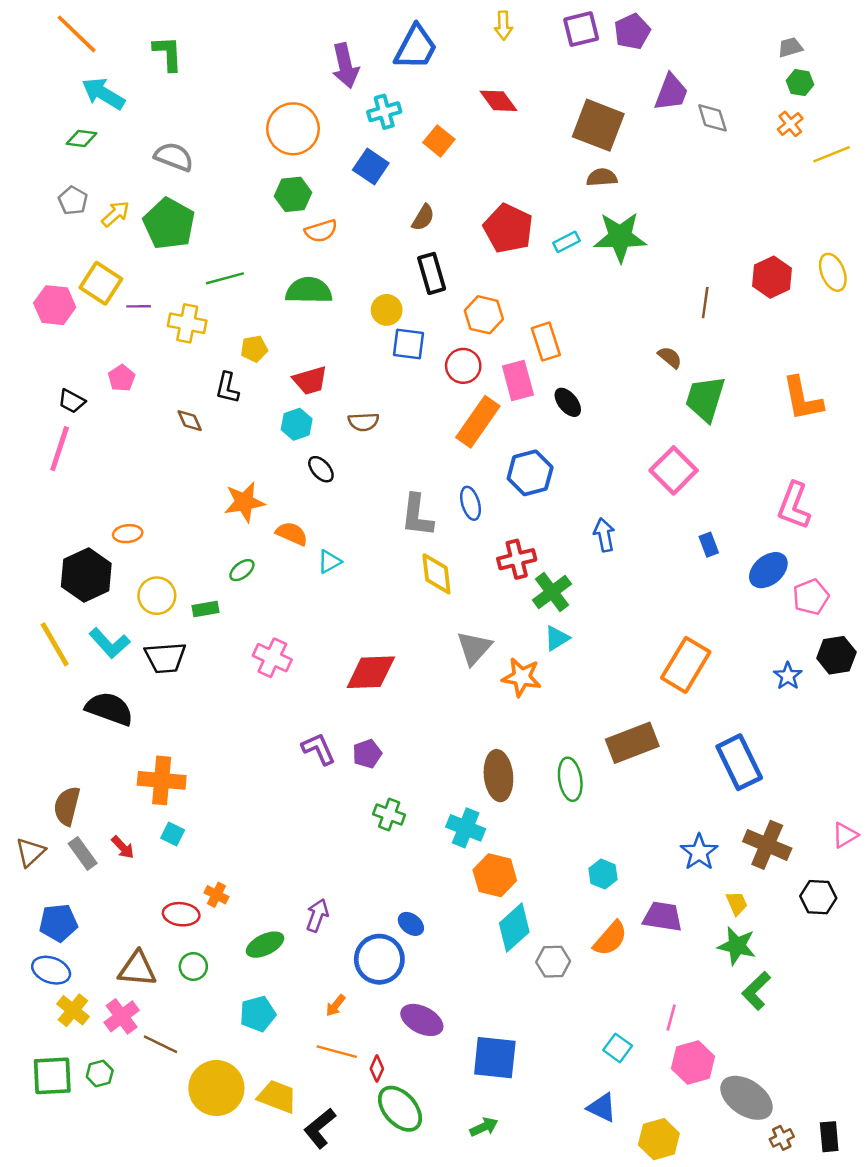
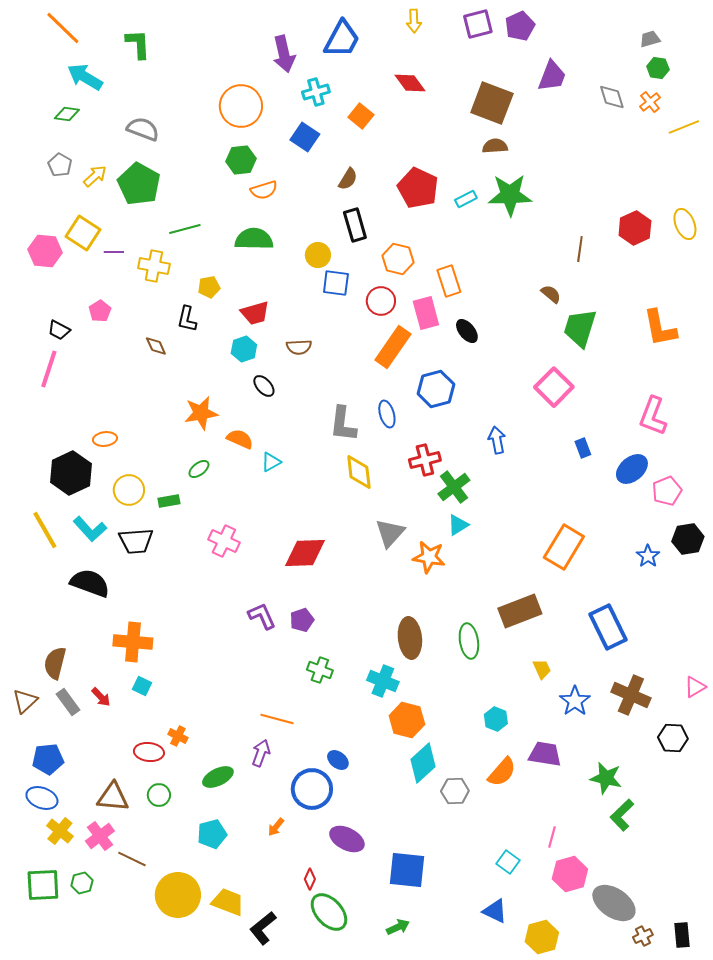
gray diamond: (712, 118) -> (612, 97), moved
yellow trapezoid: (737, 903) -> (542, 669), moved
orange line: (337, 1052) -> (277, 719), moved

